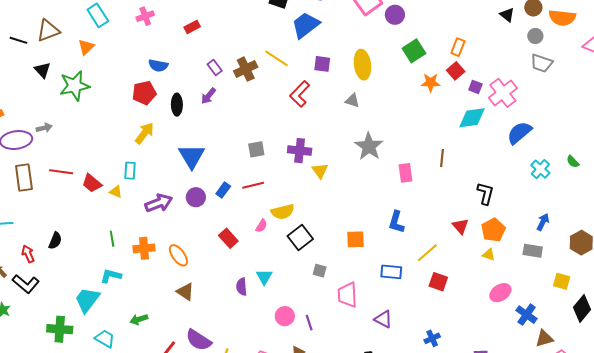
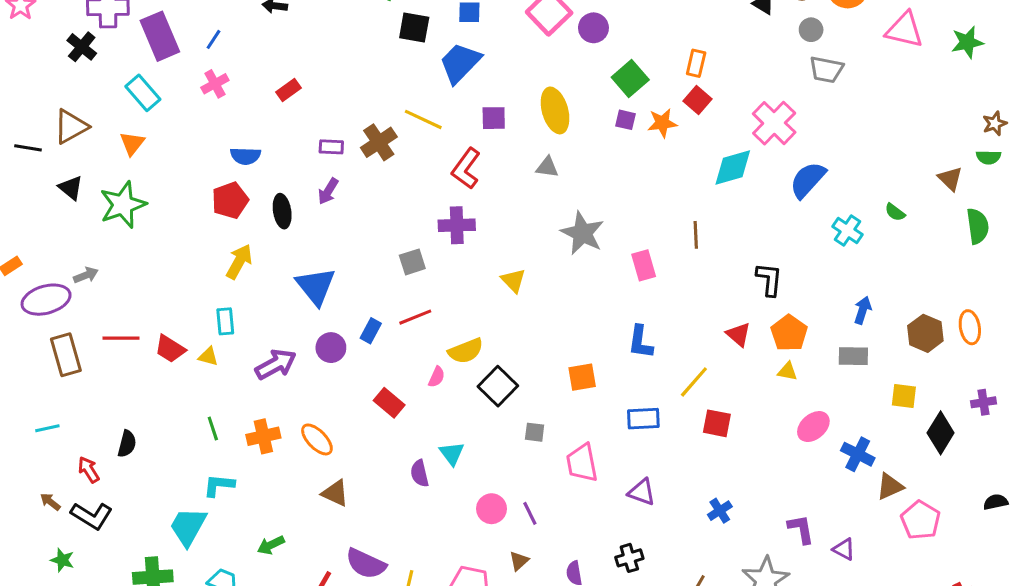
purple rectangle: (215, 68) -> (331, 147), turned -42
purple square: (475, 87) -> (625, 120), moved
purple cross: (300, 151) -> (457, 225), moved

